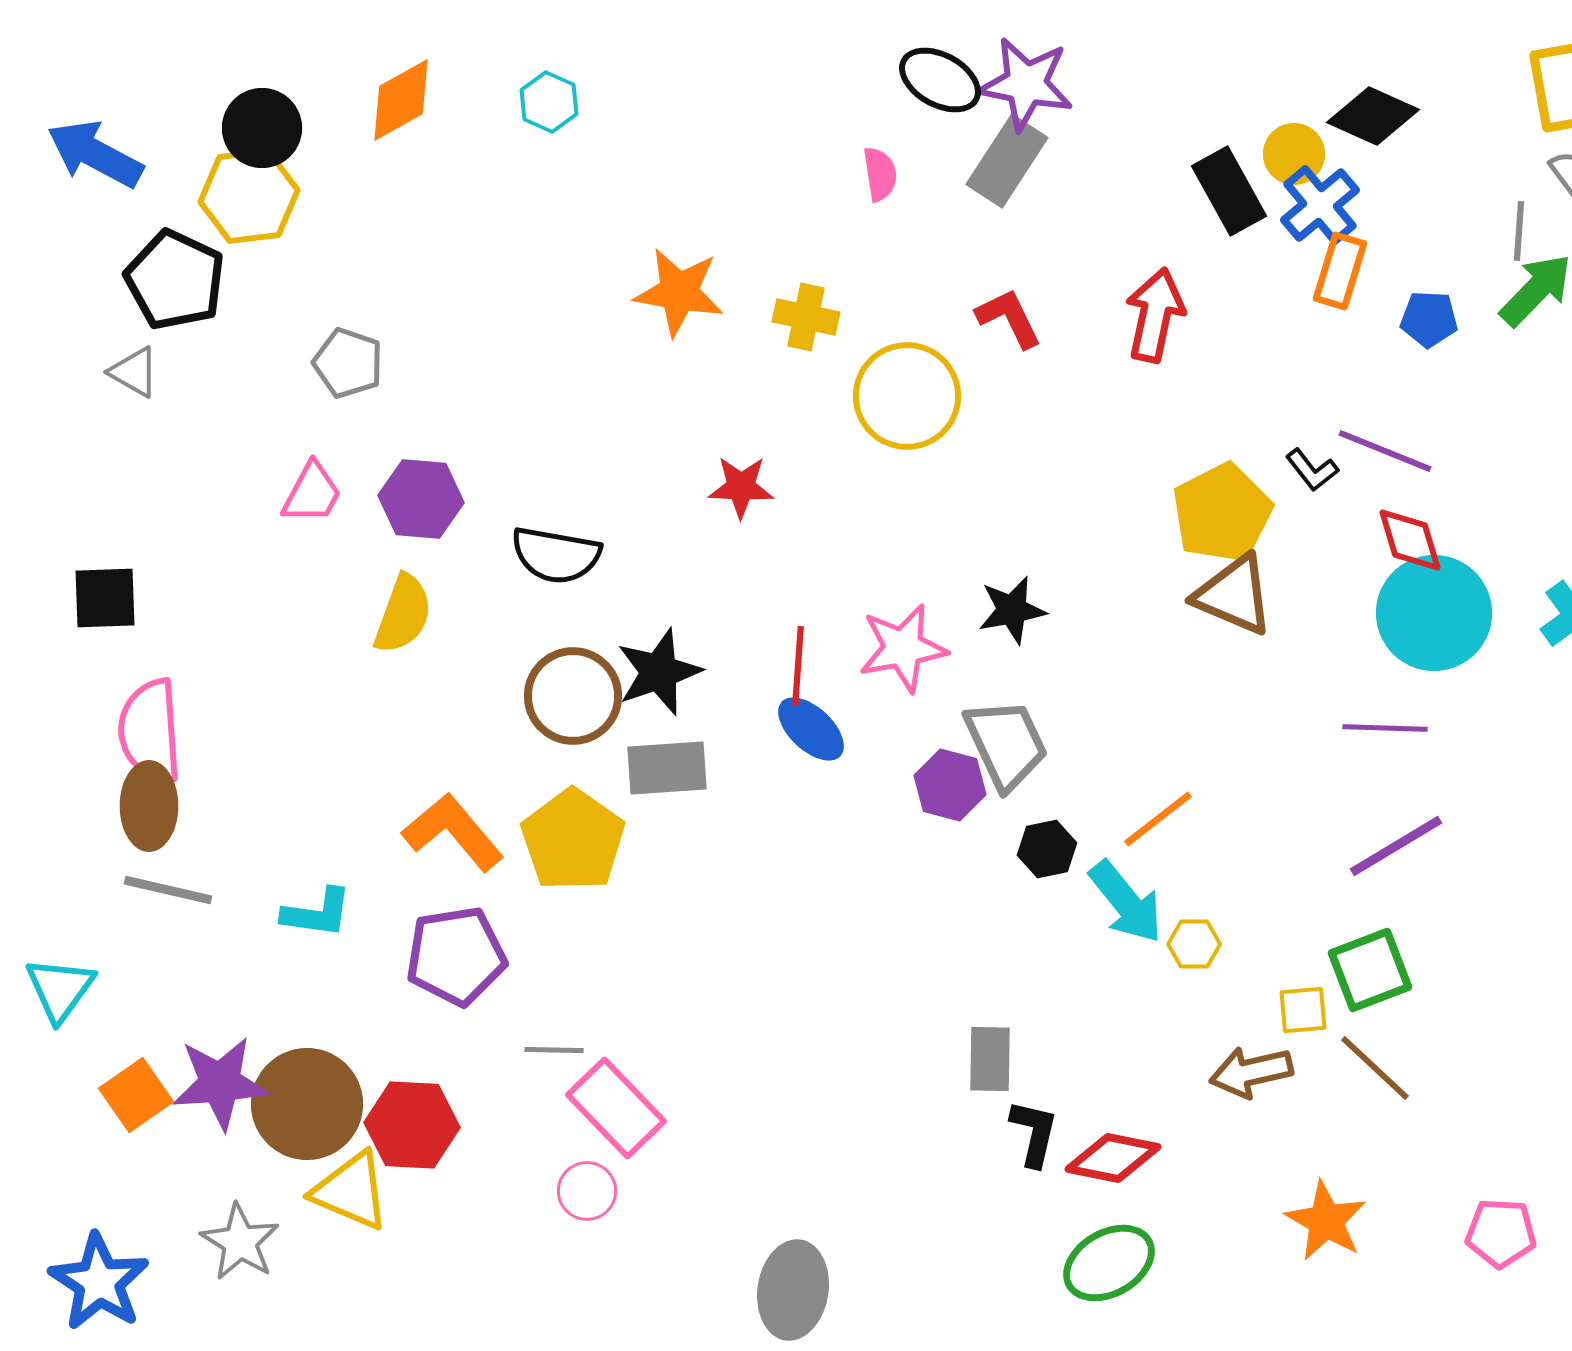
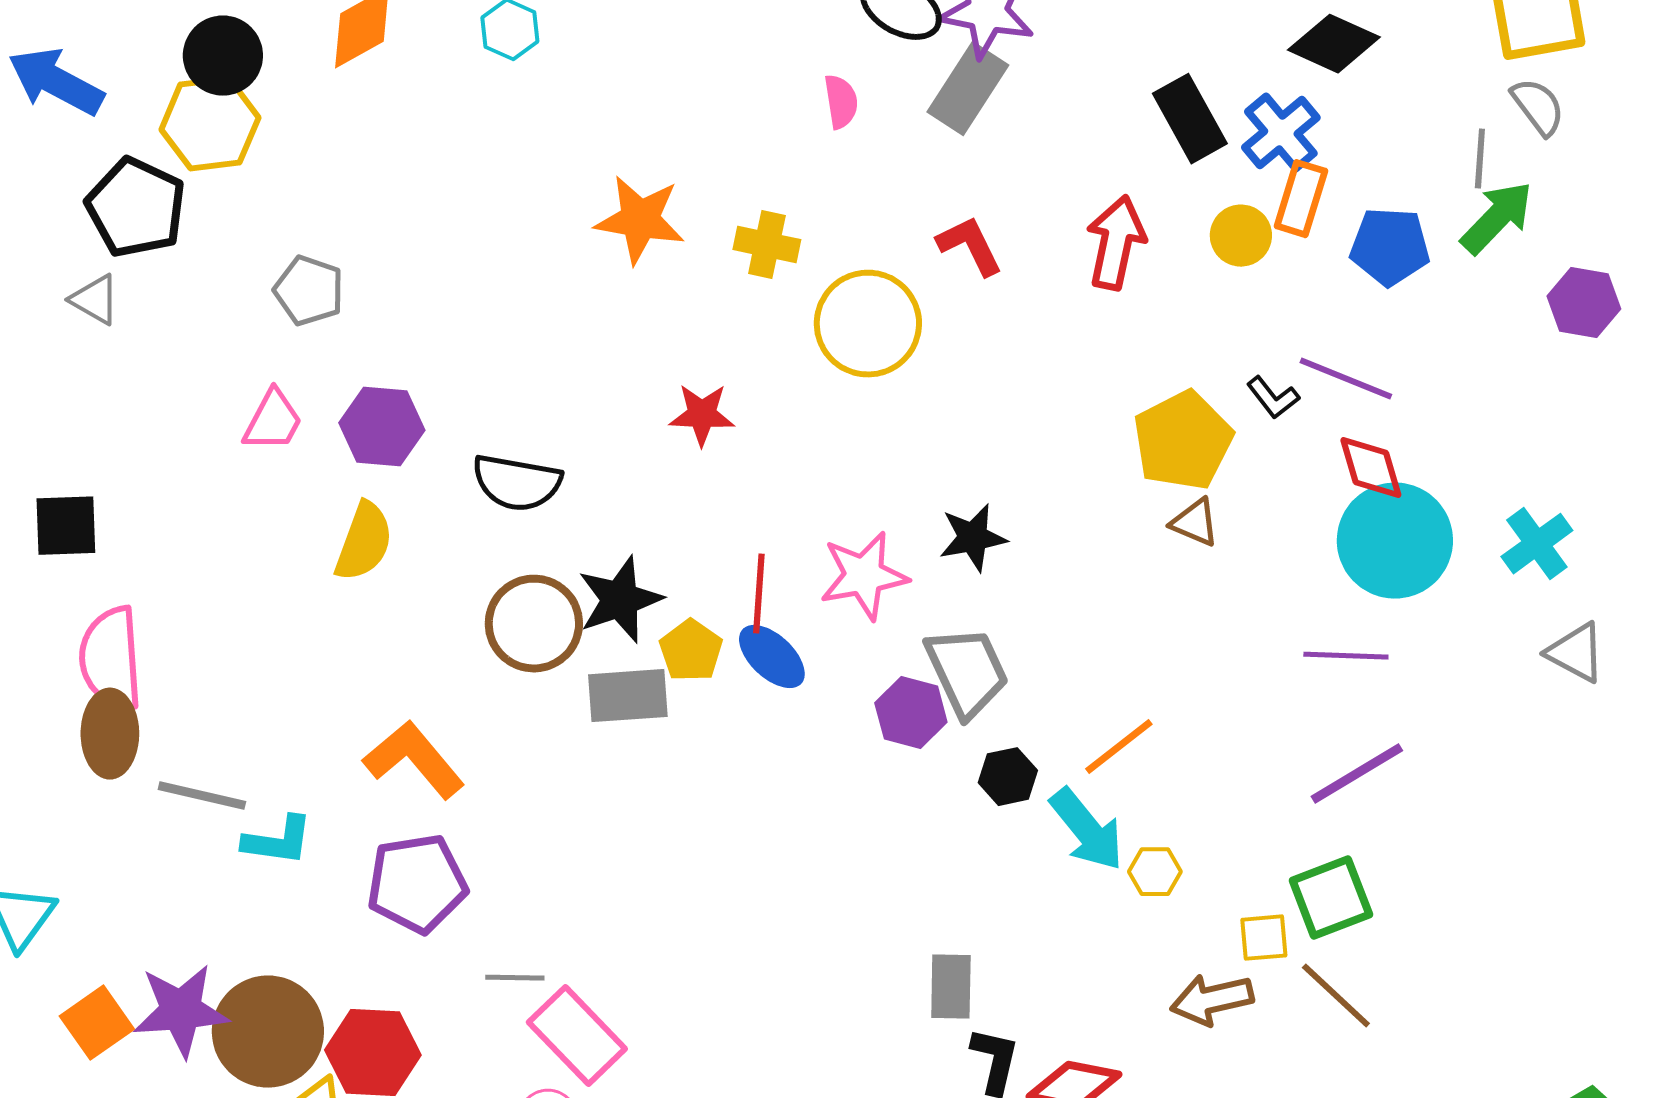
yellow circle: (1294, 154) -> (1241, 236), moved
blue pentagon: (1429, 319) -> (1390, 247), size x1.4
brown triangle: (1234, 595) -> (1195, 523), size x0.6
yellow pentagon: (573, 840) -> (691, 651), moved, size x0.6
gray line: (168, 890) -> (202, 796), moved

